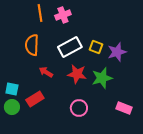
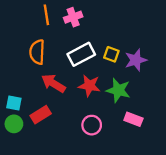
red arrow: (46, 72) -> (53, 83), size x1.5
green star: (102, 78) -> (118, 90), turned 30
pink rectangle: (124, 108) -> (133, 119), moved

